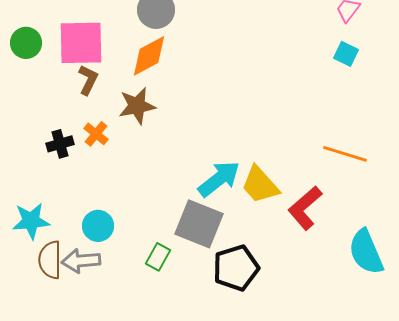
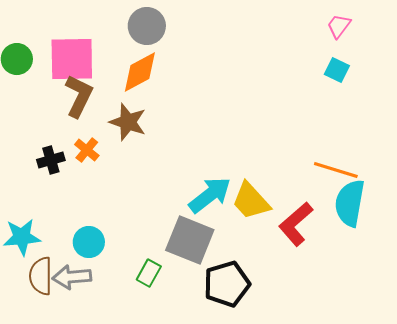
brown L-shape: (88, 80) -> (79, 96), size x1.4
brown star: (137, 106) -> (128, 122), turned 30
cyan semicircle: (366, 252) -> (350, 203), moved, turned 33

